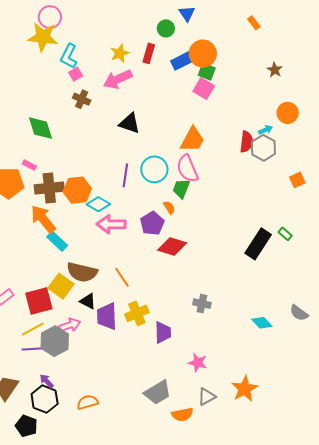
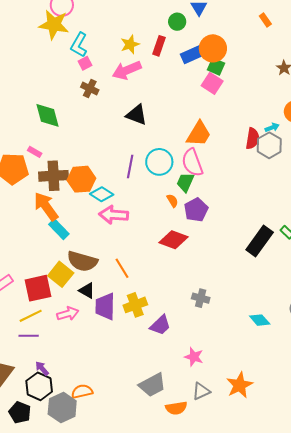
purple pentagon: (152, 223) -> (196, 210), moved
purple trapezoid: (163, 332) -> (160, 325), turned 45
gray hexagon: (55, 341) -> (62, 407), moved

